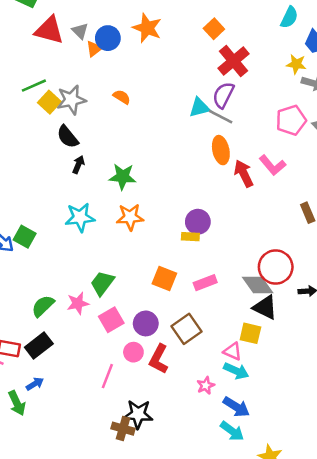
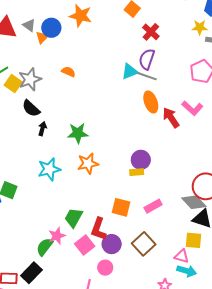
red cross: (234, 61) -> (151, 32), size x0.7
green semicircle: (43, 306) -> (45, 247), moved
red L-shape: (159, 359) -> (99, 229), moved

